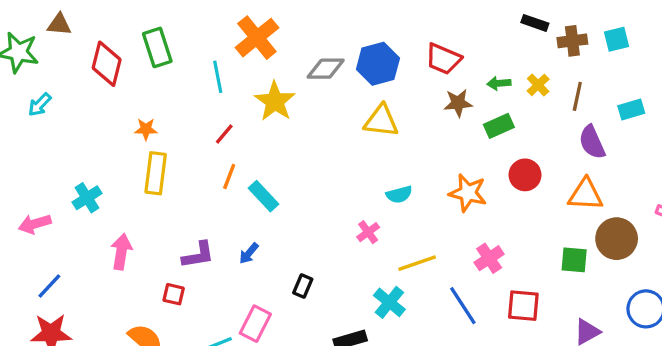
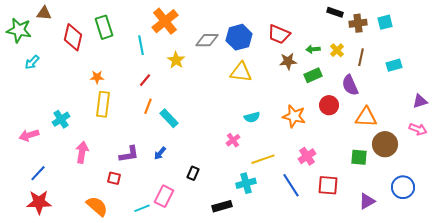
yellow star: (275, 101) -> (176, 60), size x0.7
purple semicircle: (592, 142) -> (350, 85), moved
cyan cross: (389, 302) -> (246, 183), turned 36

